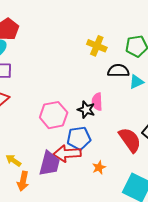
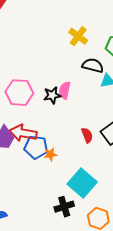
black star: (86, 110) -> (52, 95), turned 30
blue pentagon: (79, 138) -> (36, 147), moved
red semicircle: (130, 140) -> (87, 135), size x0.6

